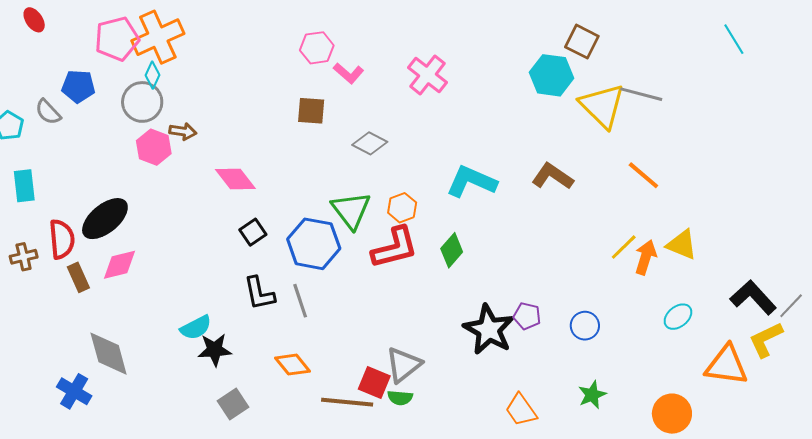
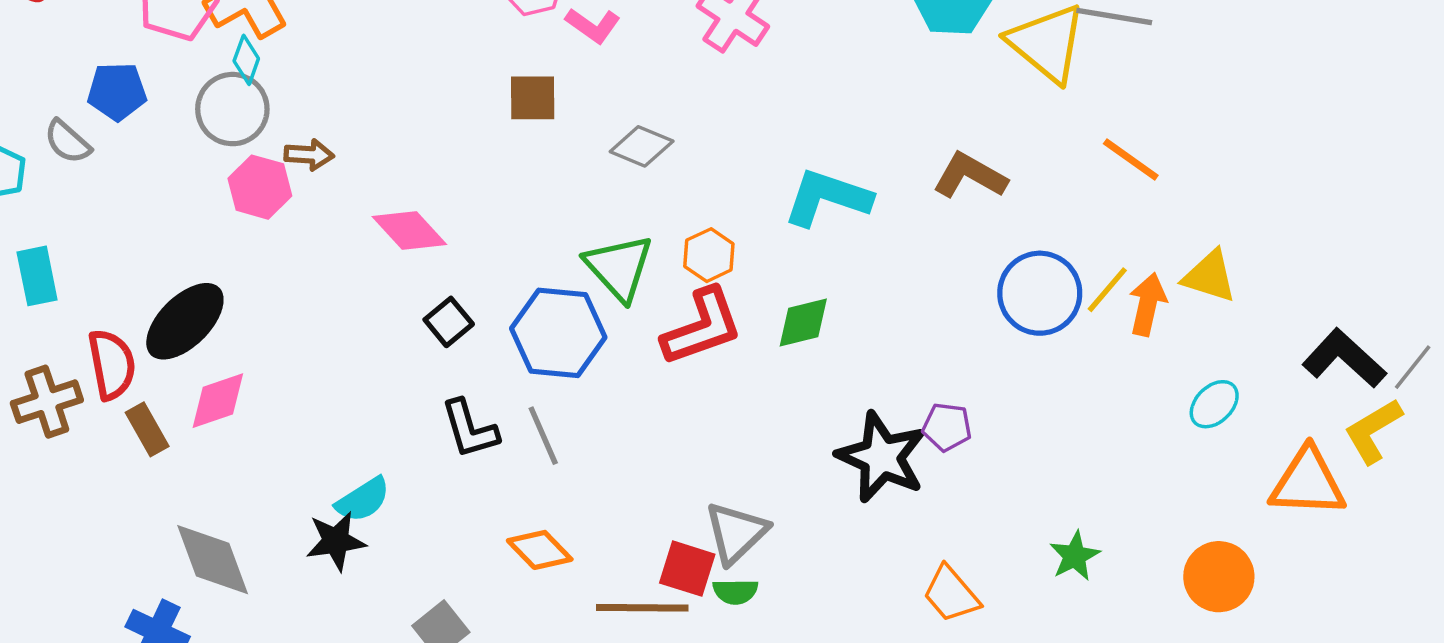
green diamond: (452, 250) -> (803, 322), turned 40
brown cross: (24, 257) -> (47, 402), size x1.4
blue circle: (585, 326) -> (1040, 293), moved, size x1.6
black star: (215, 350) -> (336, 541), moved

